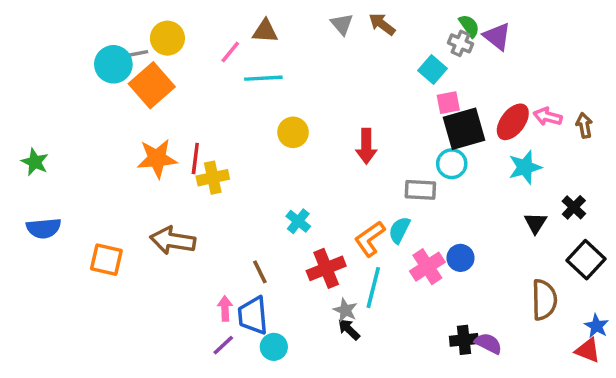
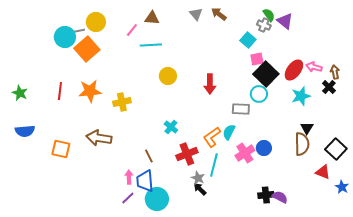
black square: (464, 129) -> (266, 74), turned -30
red line: (195, 158) -> (60, 91), moved
black cross: (574, 207) -> (329, 87), moved
brown semicircle: (544, 300) -> (302, 144), moved
cyan circle: (274, 347) -> (157, 199), size x1.5
red triangle: (588, 350) -> (323, 172), moved

